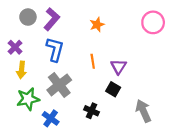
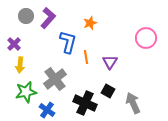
pink circle: (153, 22) -> (146, 38), moved
blue L-shape: (55, 49) -> (68, 42), moved
black square: (113, 89) -> (108, 91), moved
black cross: (92, 111) -> (85, 103), size x1.6

